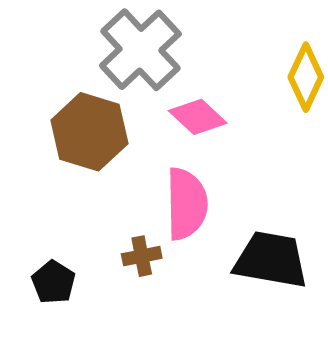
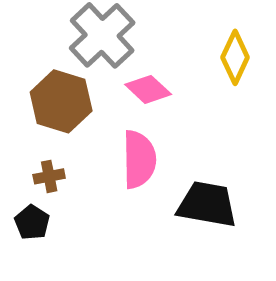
brown cross: (142, 256) -> (49, 176), moved

